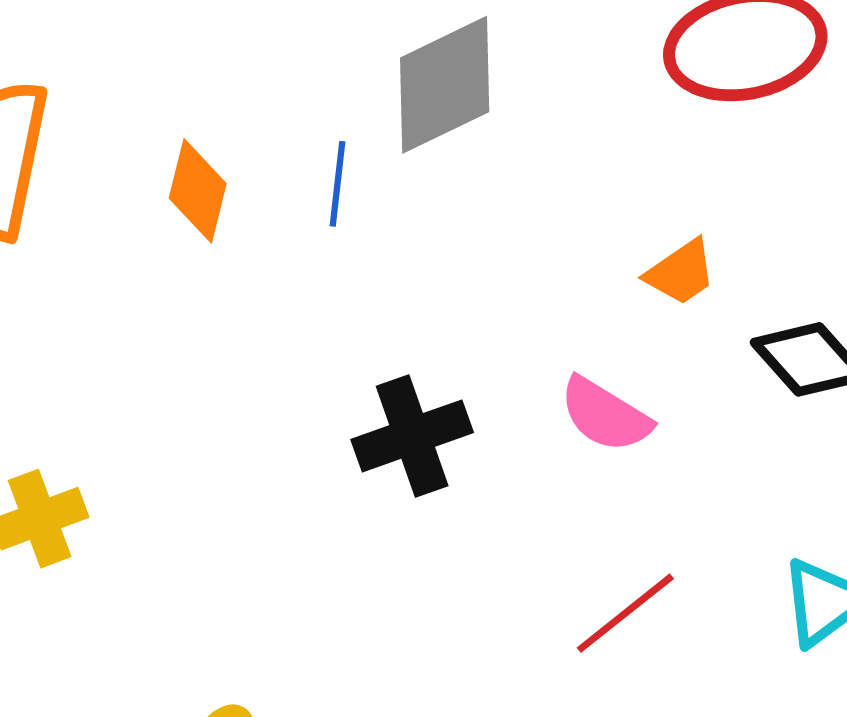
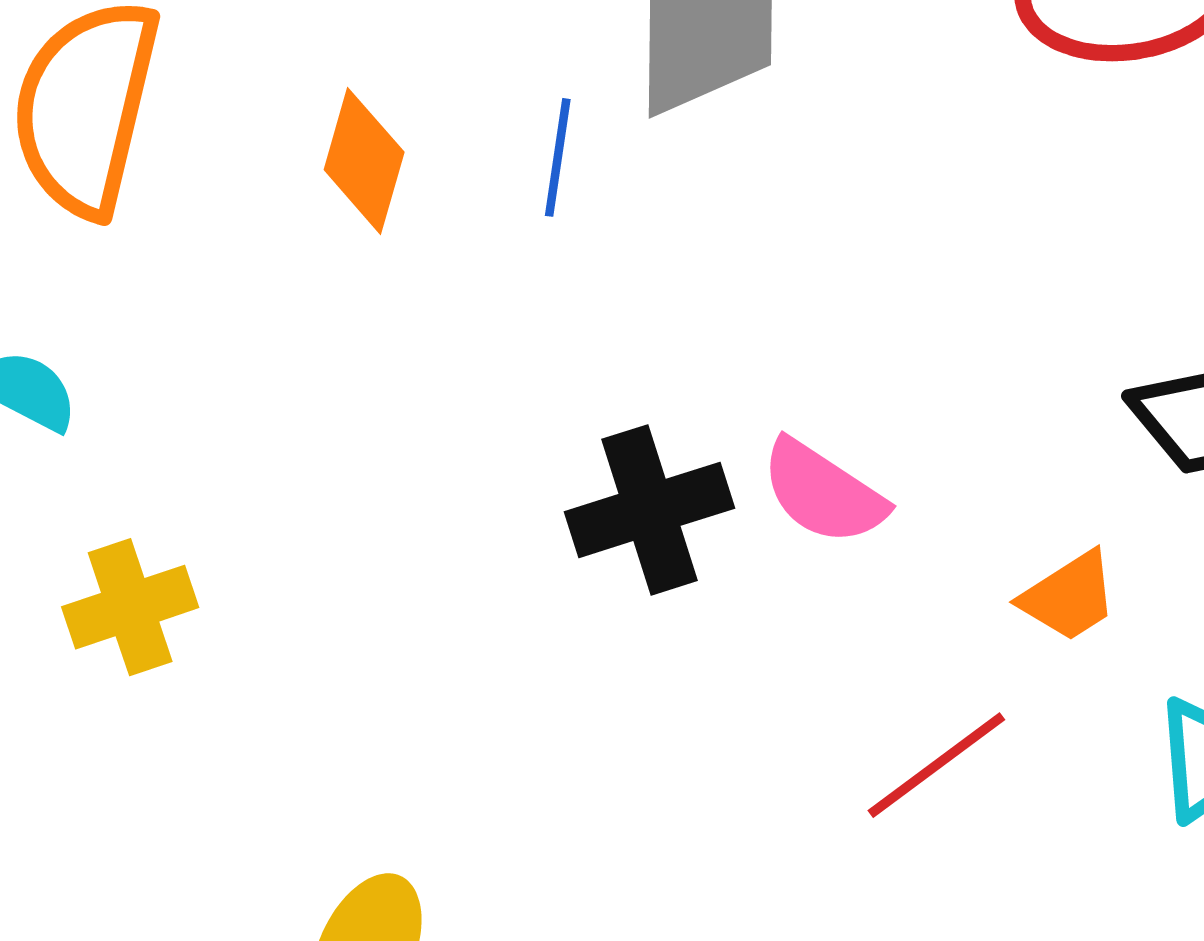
orange trapezoid: (681, 272) -> (1069, 596), moved
pink semicircle: (605, 415) -> (823, 492), moved

